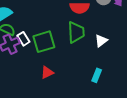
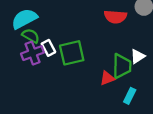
green trapezoid: (76, 32) -> (122, 66), moved
red triangle: (47, 72) -> (107, 78), moved

